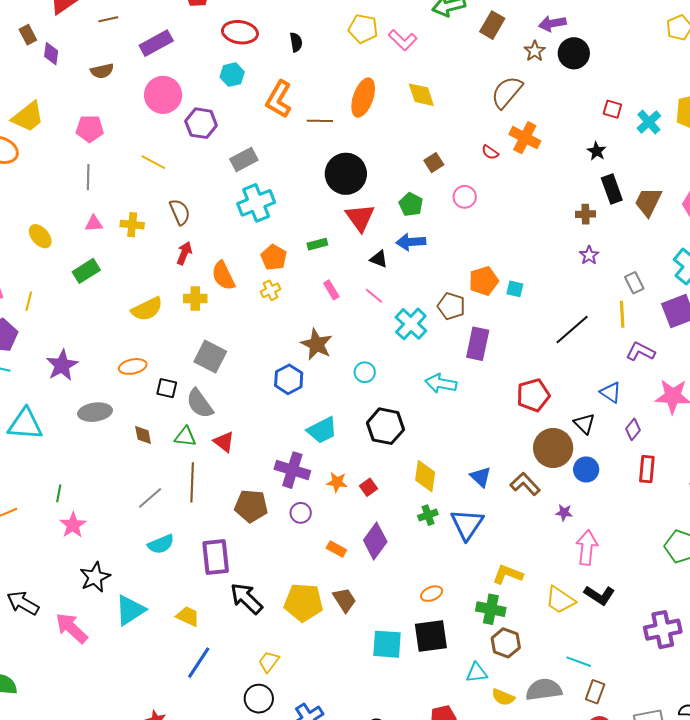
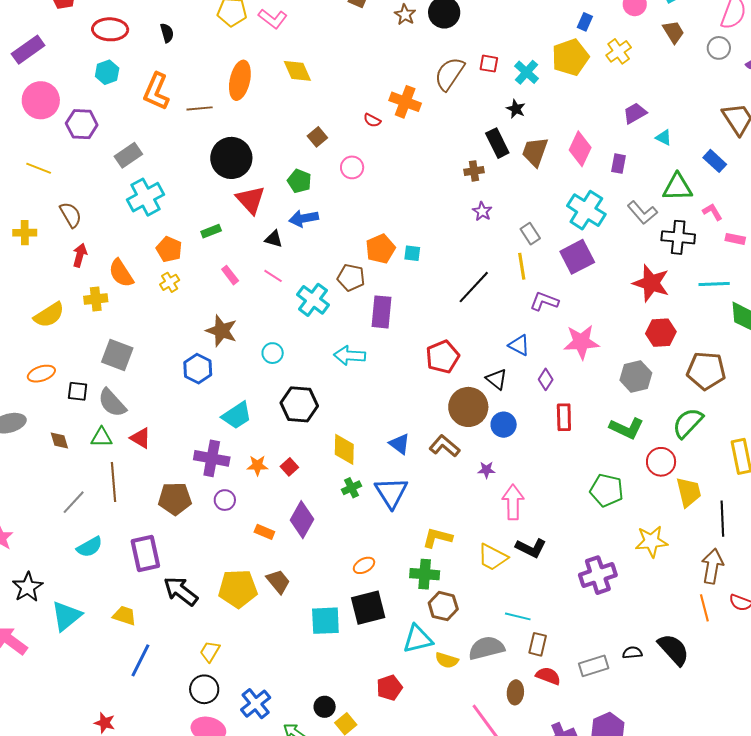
brown semicircle: (507, 92) -> (449, 74), moved
black star: (597, 151) -> (516, 109), moved
cyan triangle: (477, 673) -> (418, 639), size x1.4

